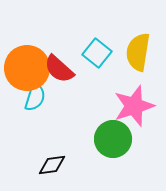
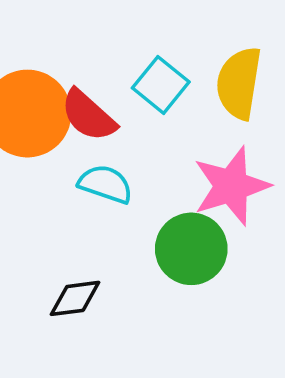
cyan semicircle: (35, 97) -> (105, 184), moved, turned -88

